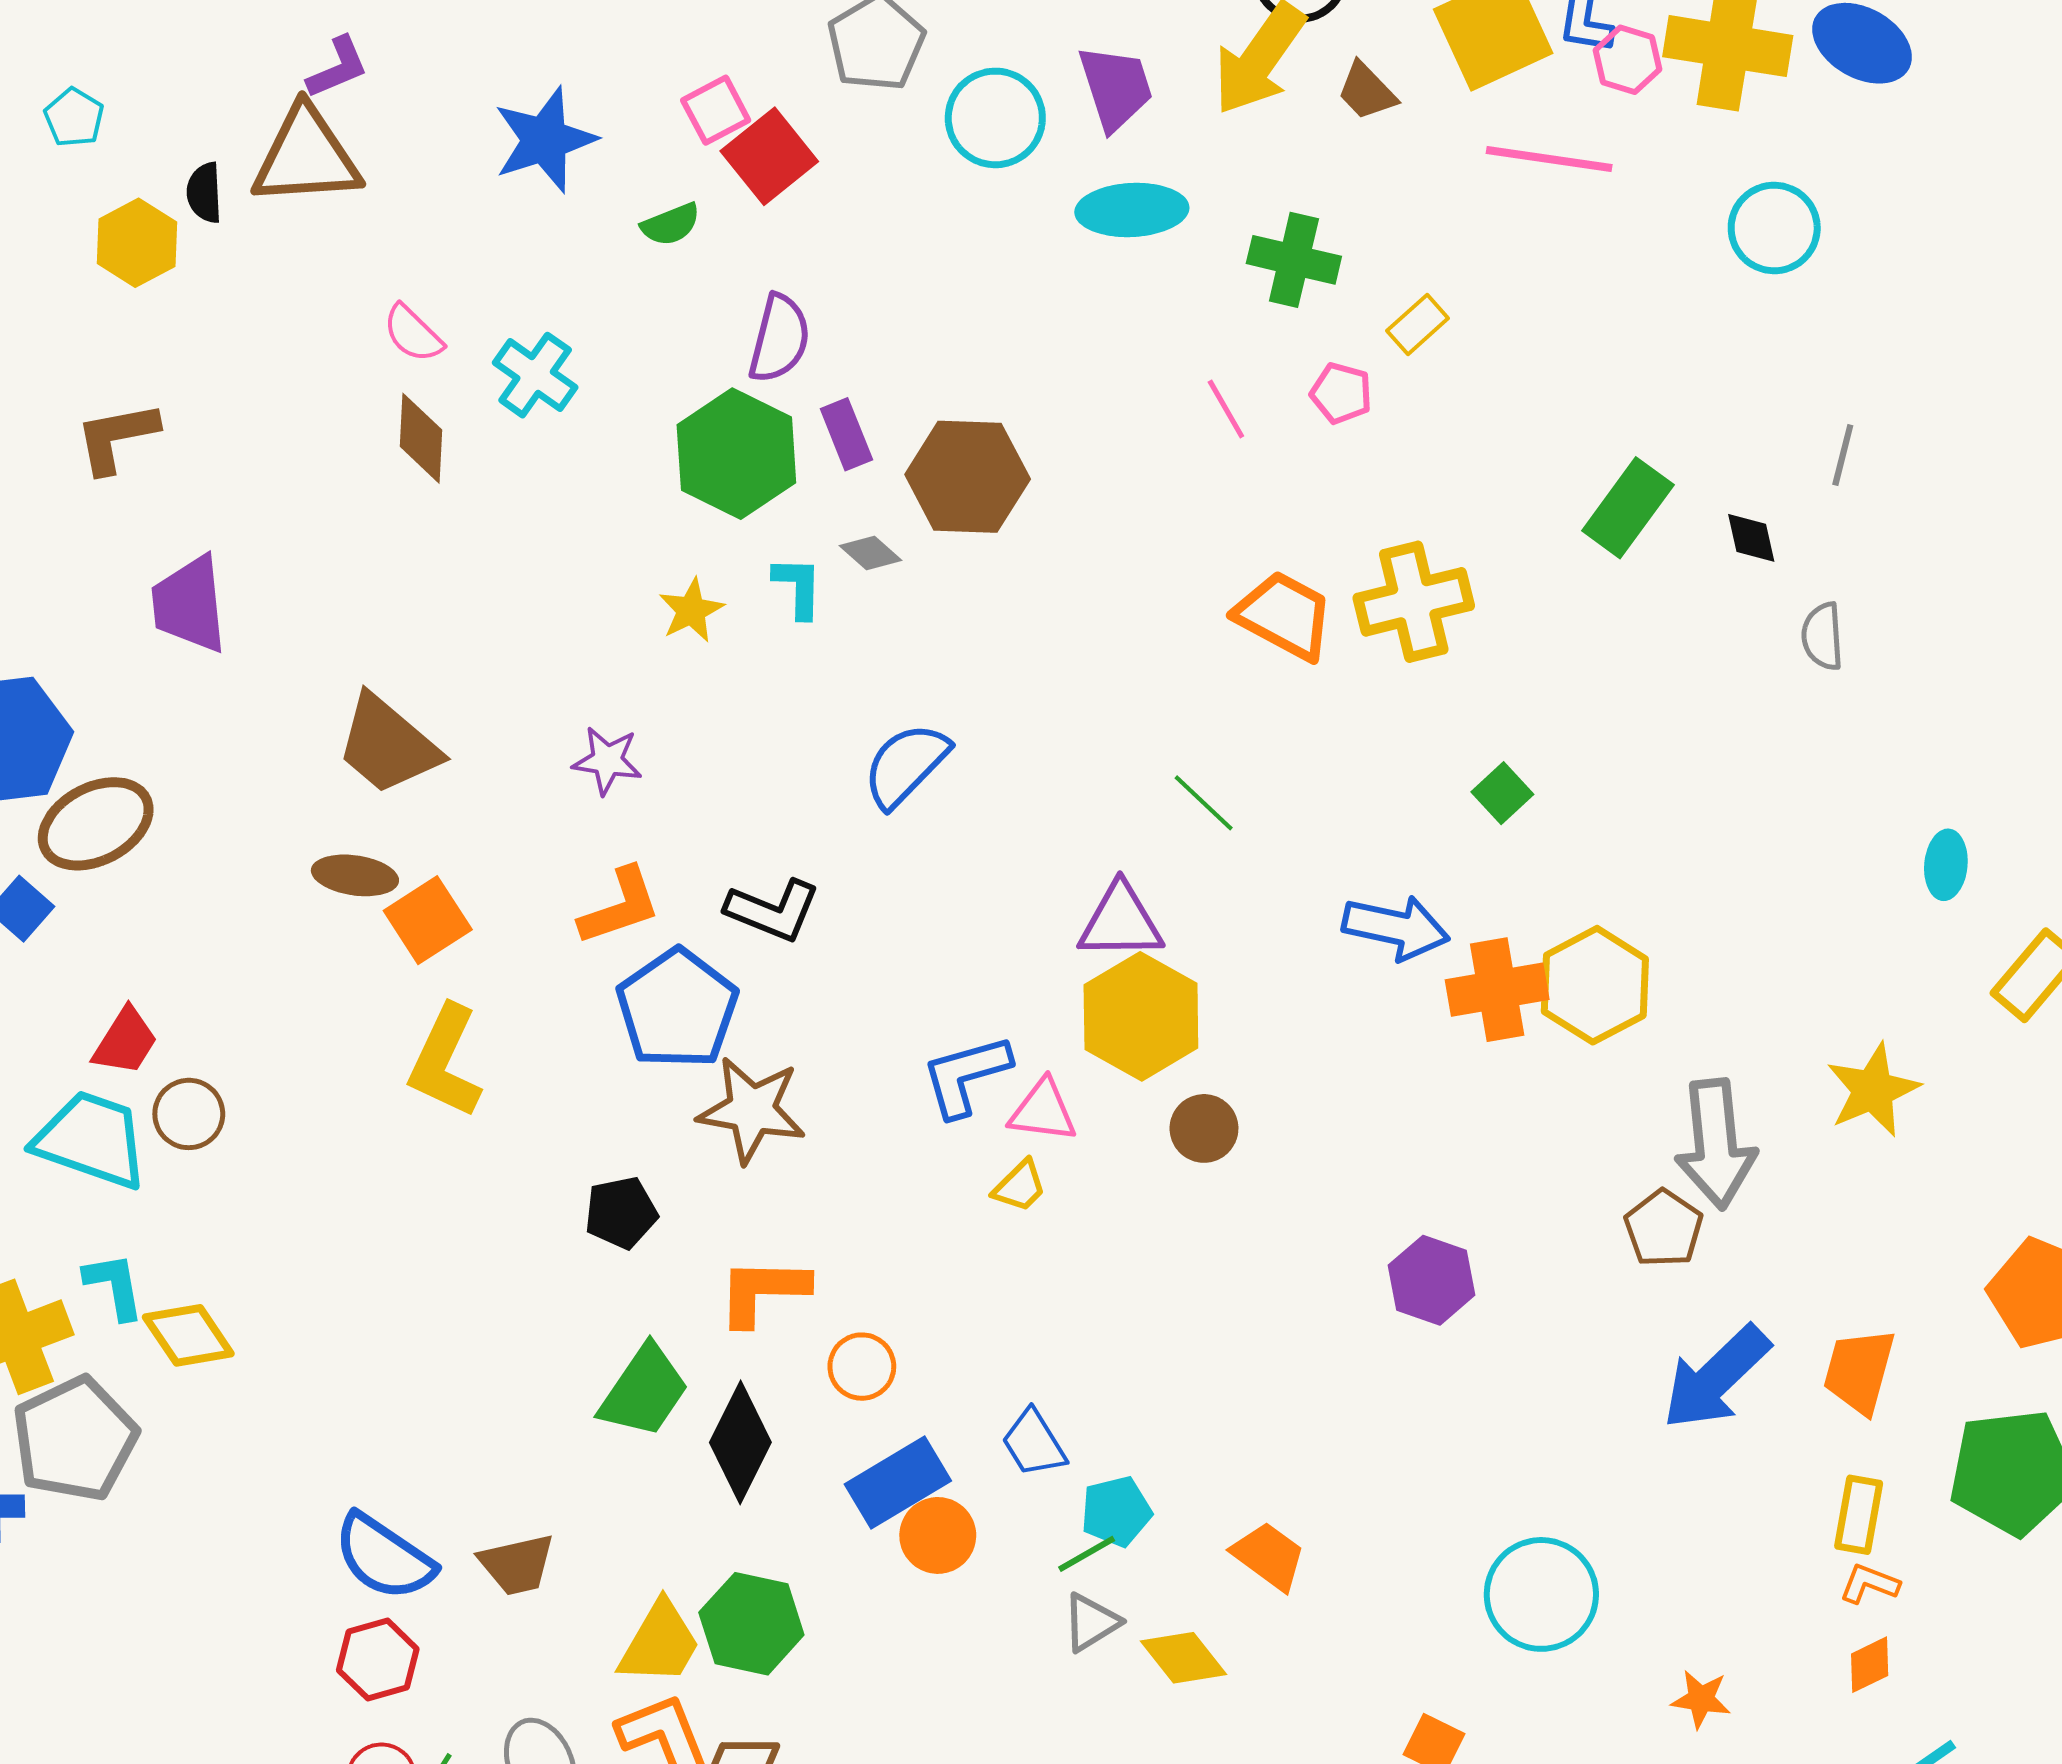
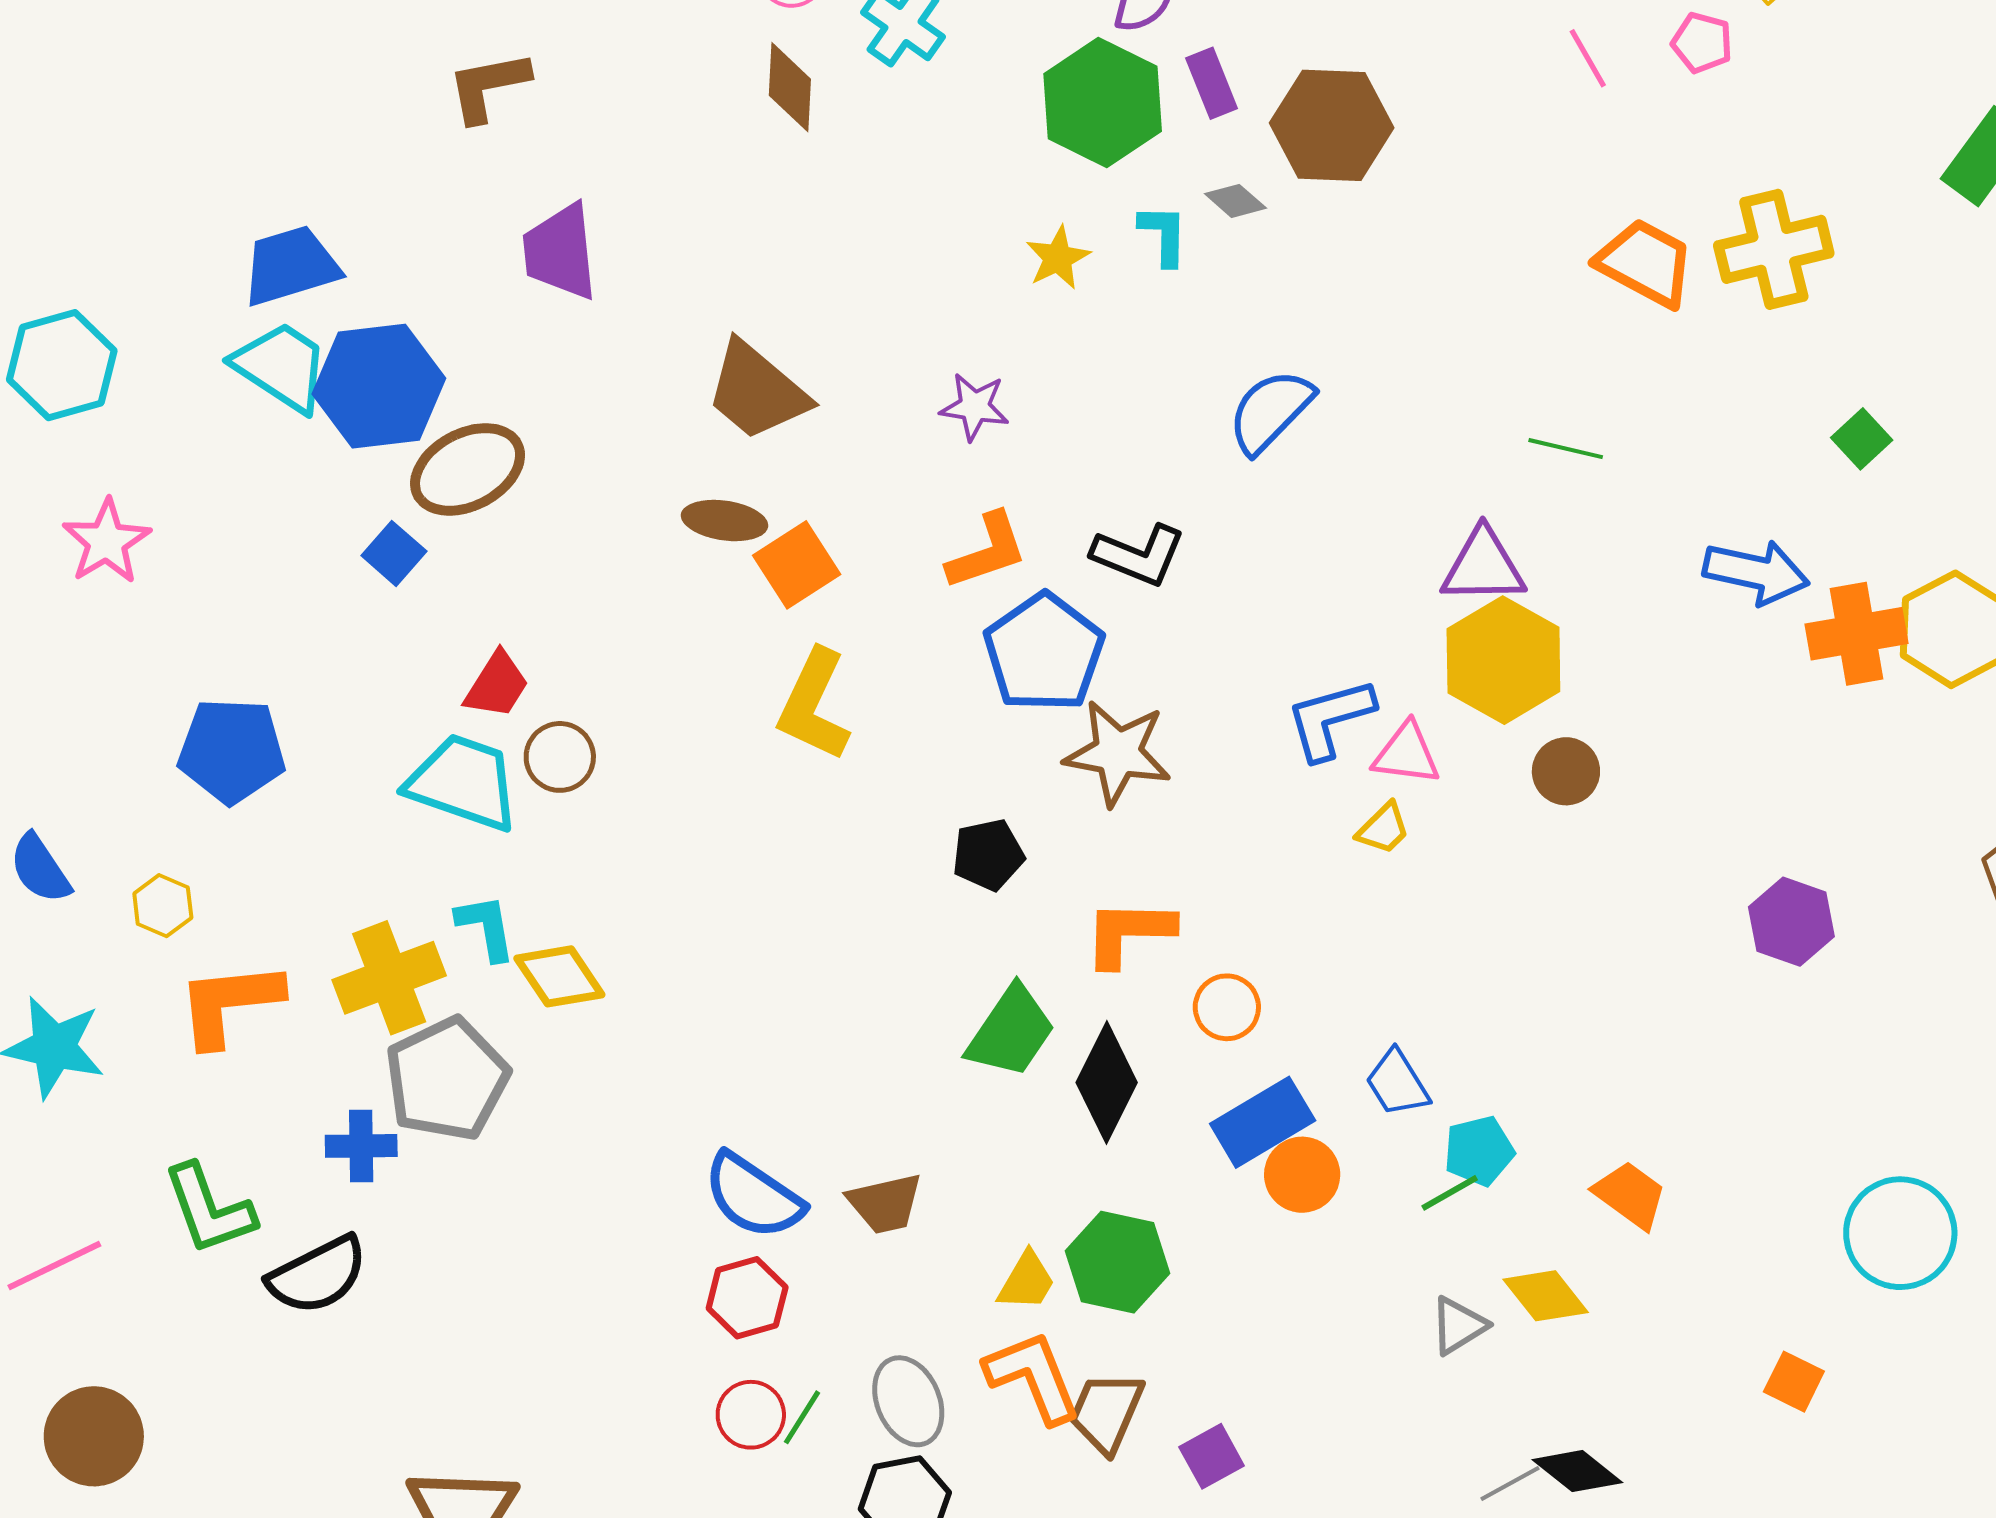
green line: (1204, 803) -> (1566, 449), turned -30
gray triangle: (1091, 1622) -> (1458, 1326), moved
yellow trapezoid: (660, 1643) -> (1027, 1281), size x0.7

